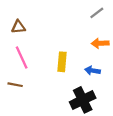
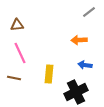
orange arrow: (100, 43) -> (79, 40), moved
yellow rectangle: (62, 62) -> (49, 74), moved

